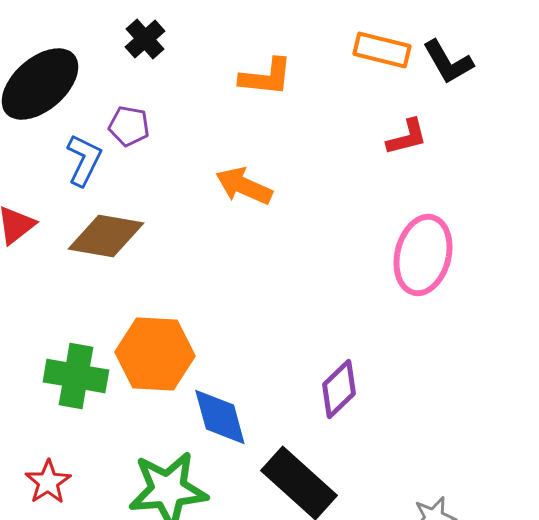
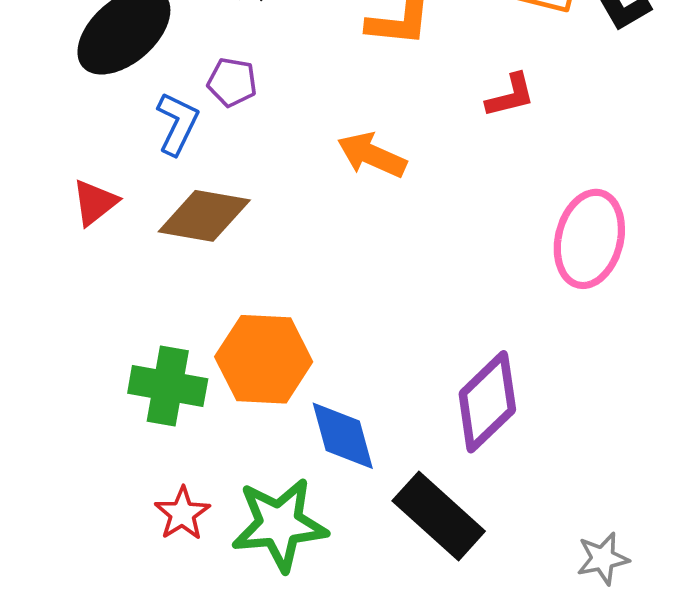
red L-shape: (407, 137) -> (510, 96), moved
purple diamond: (339, 389) -> (487, 402), size x1.4
red star: (48, 482) -> (182, 514), moved

